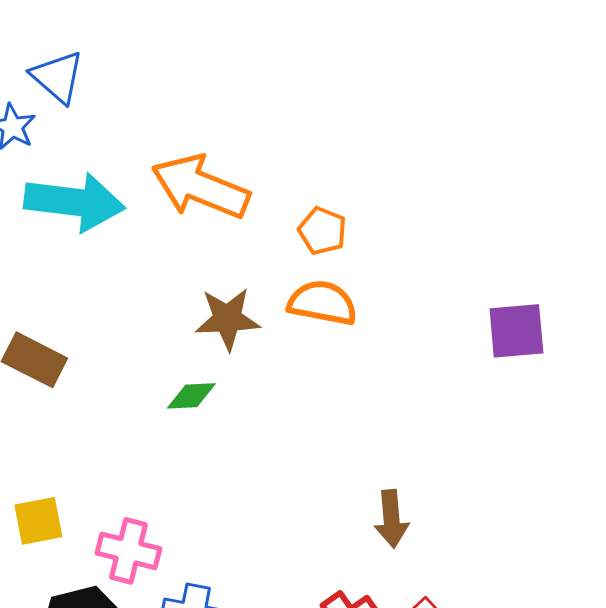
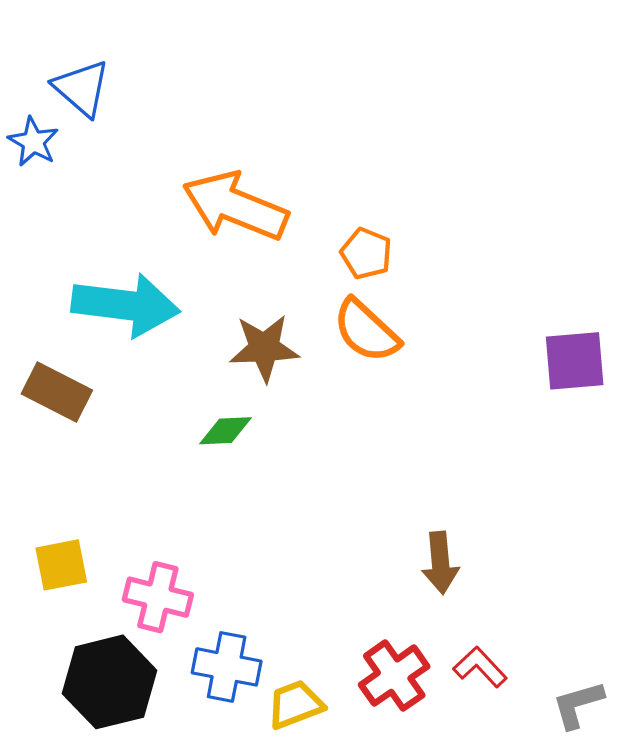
cyan arrow: (74, 202) -> (126, 305), moved
orange semicircle: (322, 303) -> (366, 331), turned -148

